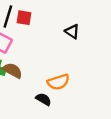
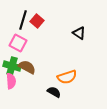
red square: (24, 18) -> (37, 21), turned 32

